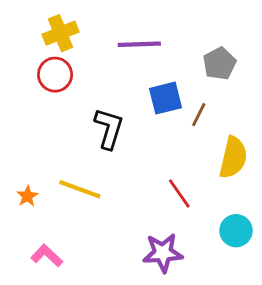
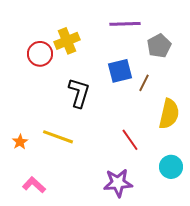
yellow cross: (61, 33) -> (67, 41), moved
purple line: (139, 44) -> (125, 24), moved

